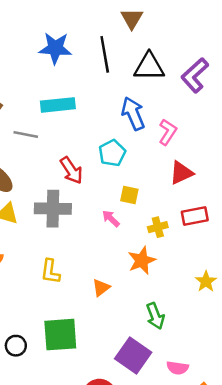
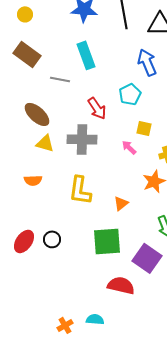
cyan rectangle: (58, 105) -> (86, 55), turned 76
yellow L-shape: (50, 272) -> (80, 190), size x1.4
green square: (60, 335) -> (107, 241), moved
black circle: (16, 346) -> (52, 239), moved

